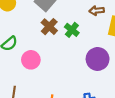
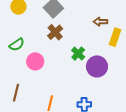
green cross: (72, 30) -> (78, 54), moved

